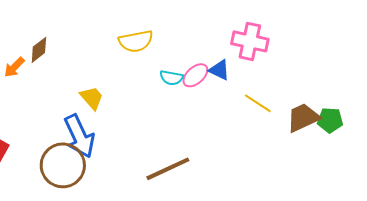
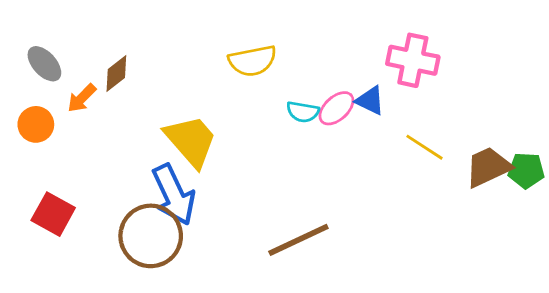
yellow trapezoid: (92, 98) -> (191, 141), size x1.6

